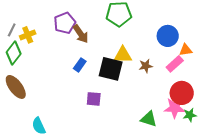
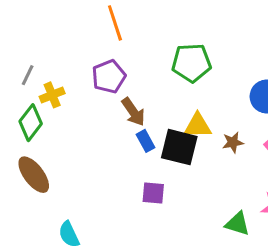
gray line: (12, 30) -> (28, 75), moved
brown arrow: (81, 34) -> (133, 112), moved
blue rectangle: (80, 65) -> (146, 141), moved, turned -64

